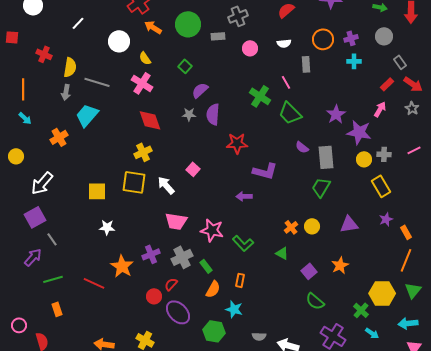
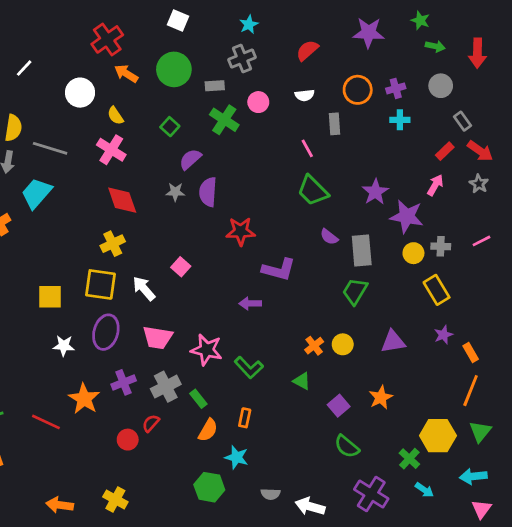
green cross: (260, 96) -> (224, 120), moved
purple ellipse: (178, 312) -> (106, 332), moved, turned 60

